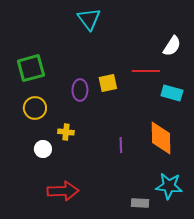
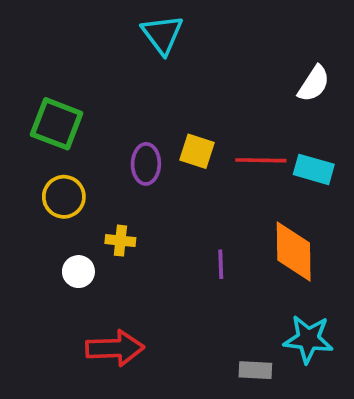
green square: (31, 68) -> (57, 124), turned 36
red line: (146, 71) -> (261, 160), moved
yellow square: (108, 83) -> (197, 151), turned 30

